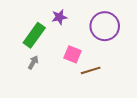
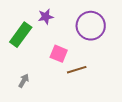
gray arrow: (33, 62) -> (24, 81), moved

